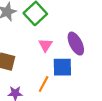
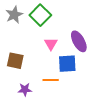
orange line: (44, 84) -> (51, 80), turned 63

